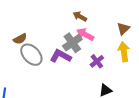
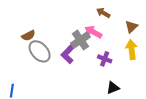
brown arrow: (80, 16) -> (103, 13), moved
purple L-shape: (61, 56) -> (69, 53), turned -75
purple cross: (97, 61) -> (105, 59), turned -32

